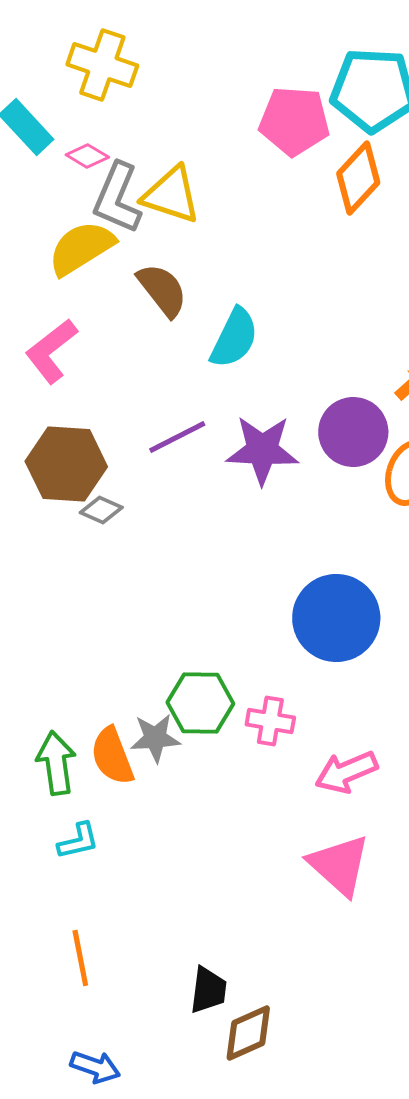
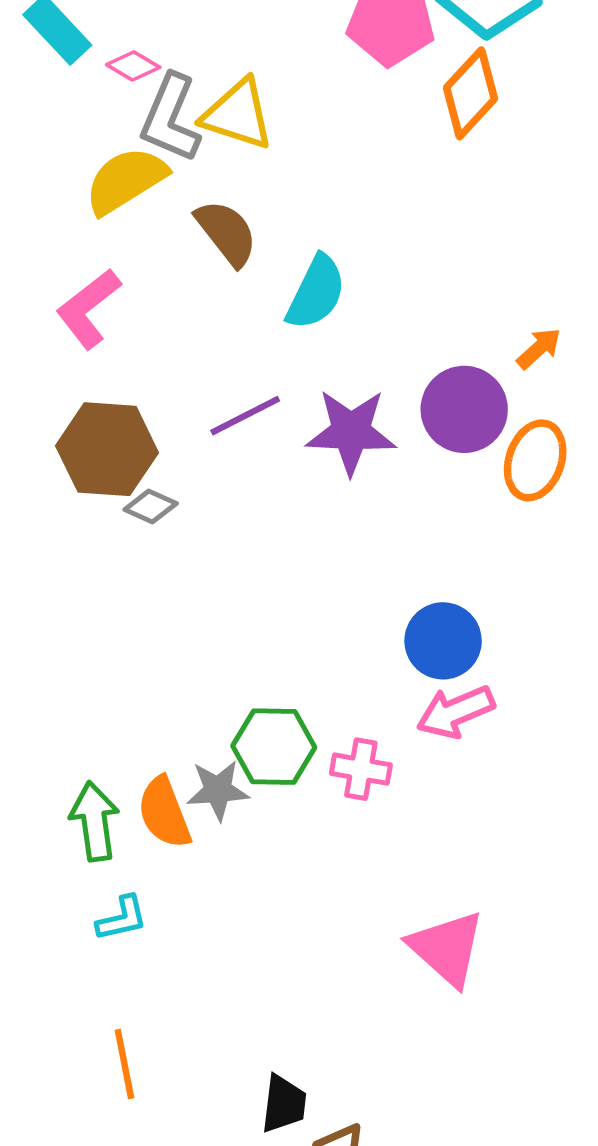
blue circle: (336, 618) -> (443, 641), size x0.7
pink arrow: (346, 772) -> (455, 712), moved

